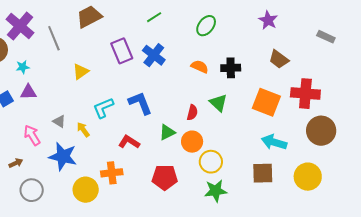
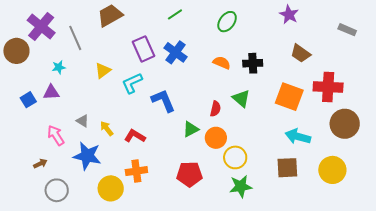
cyan star: (23, 67) -> (59, 67), moved
cyan L-shape: (103, 108) -> (132, 83), moved
red L-shape: (129, 142) -> (135, 136), moved

